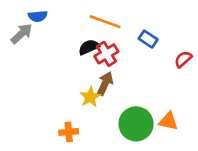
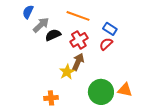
blue semicircle: (38, 16) -> (28, 12), turned 120
gray arrow: (22, 34) -> (41, 25), moved
black semicircle: (89, 47) -> (53, 35), moved
red semicircle: (183, 59) -> (106, 44), moved

